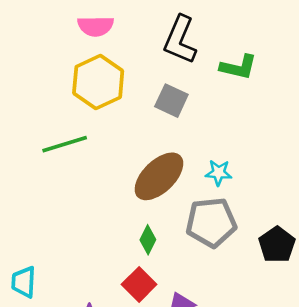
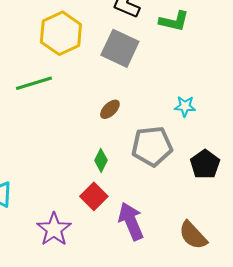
gray square: (171, 101) -> (120, 48), size x1.4
cyan star: (219, 173) -> (185, 106), moved
brown ellipse: (159, 176) -> (110, 109), size x0.5

